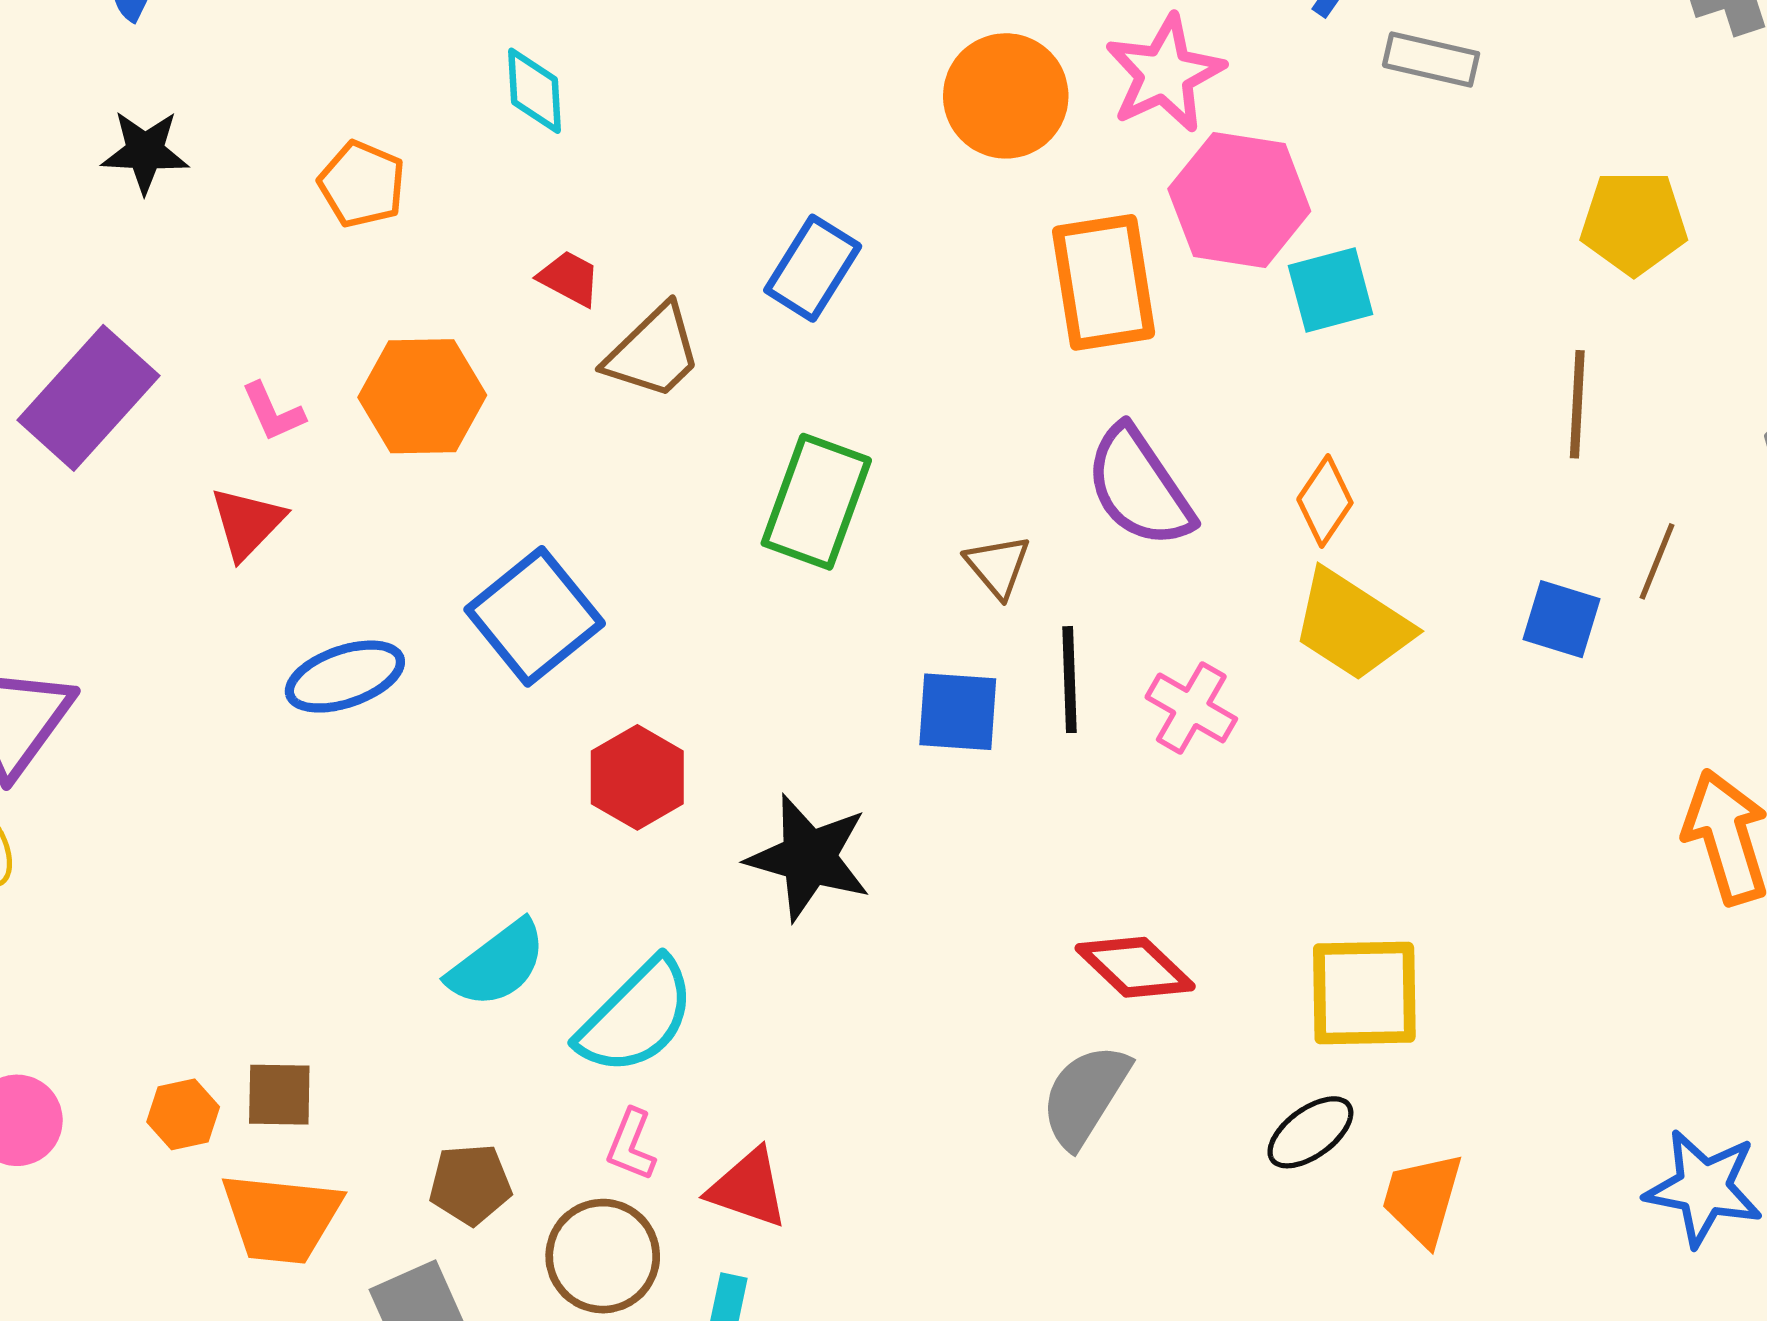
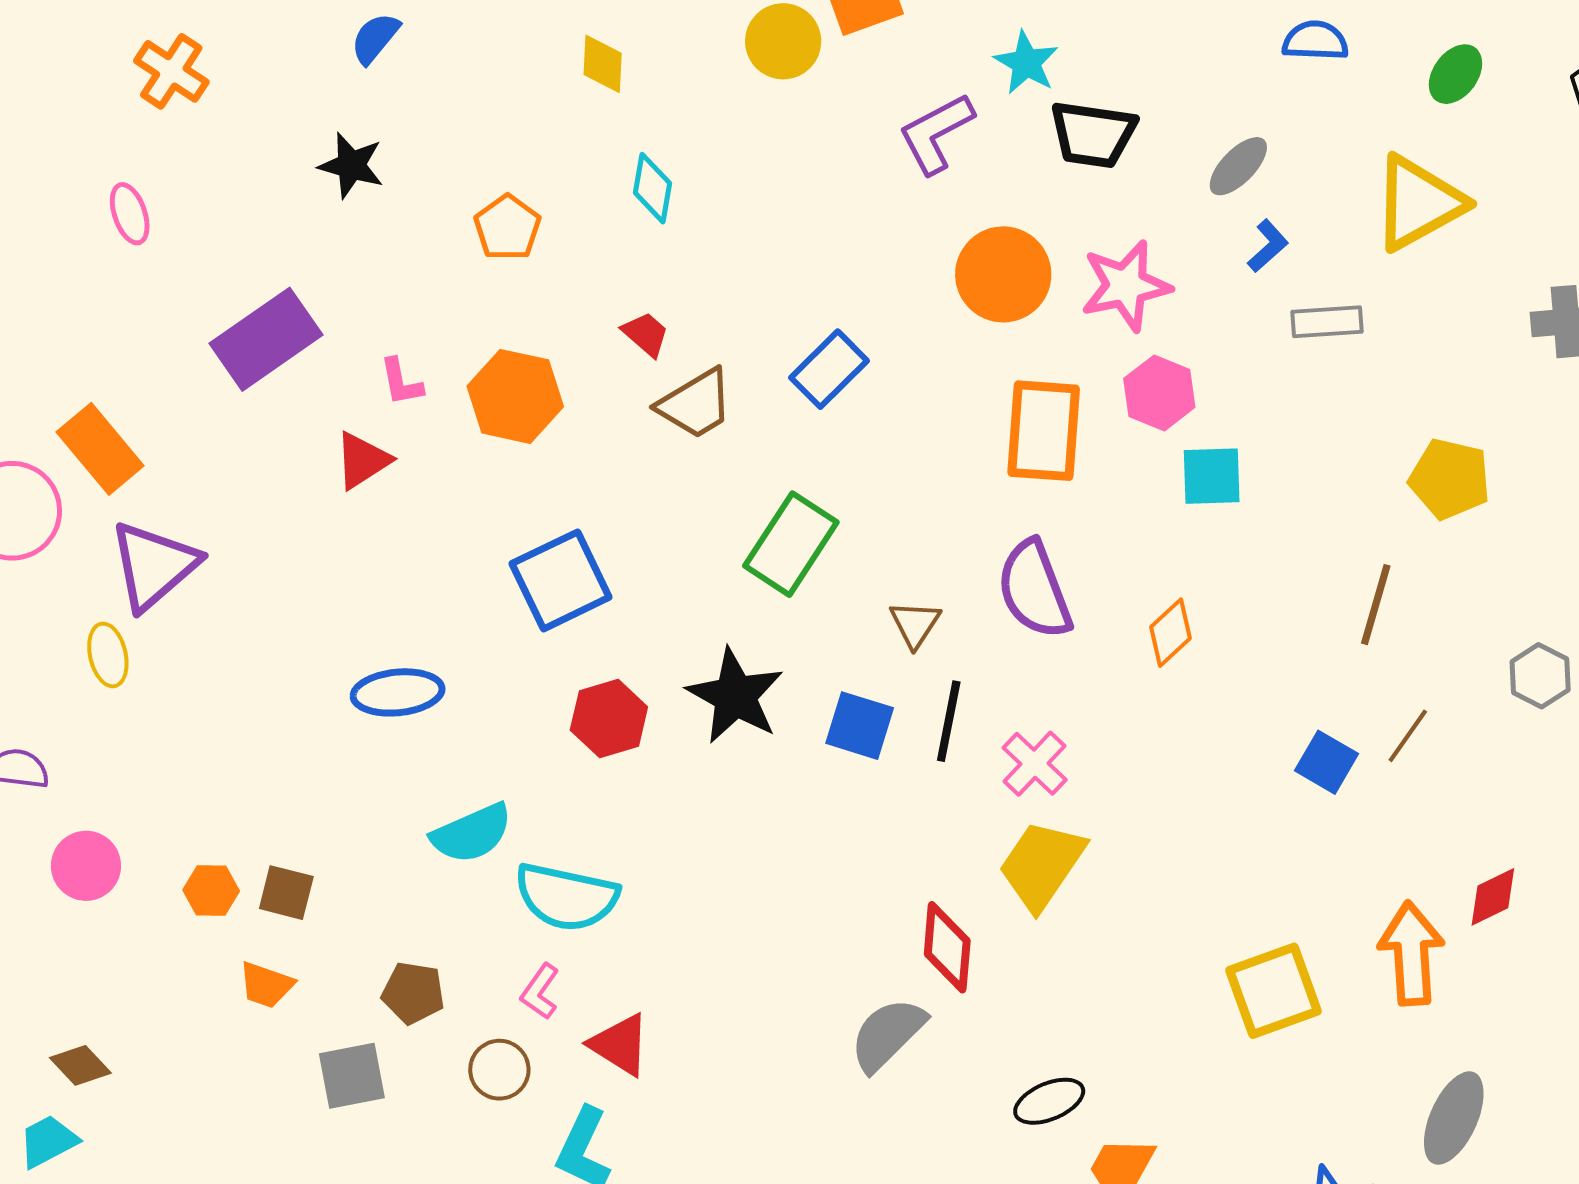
gray rectangle: (1431, 59) -> (1327, 322), turned -30
pink hexagon: (1239, 200) -> (1159, 393), size x0.7
yellow trapezoid: (1352, 625) -> (1042, 865), moved, turned 78
blue ellipse: (345, 677) -> (398, 692), moved
black star: (809, 857) -> (735, 696), moved
red diamond: (1135, 967) -> (947, 947), turned 38
yellow square: (1364, 993) -> (1273, 991), moved, turned -32
cyan semicircle: (636, 1017) -> (566, 897), turned 44
orange trapezoid: (281, 1218) -> (266, 985), size x0.6
brown circle: (603, 1256) -> (499, 1070), size x0.7

